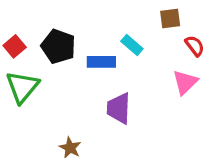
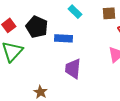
cyan rectangle: (132, 45) -> (75, 12), moved

